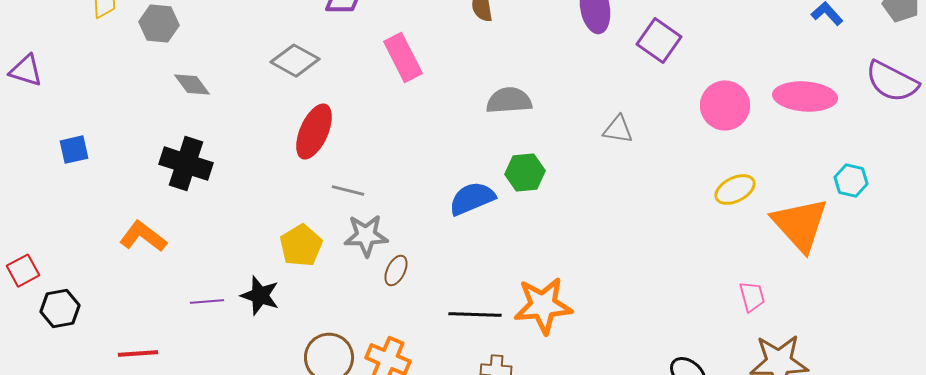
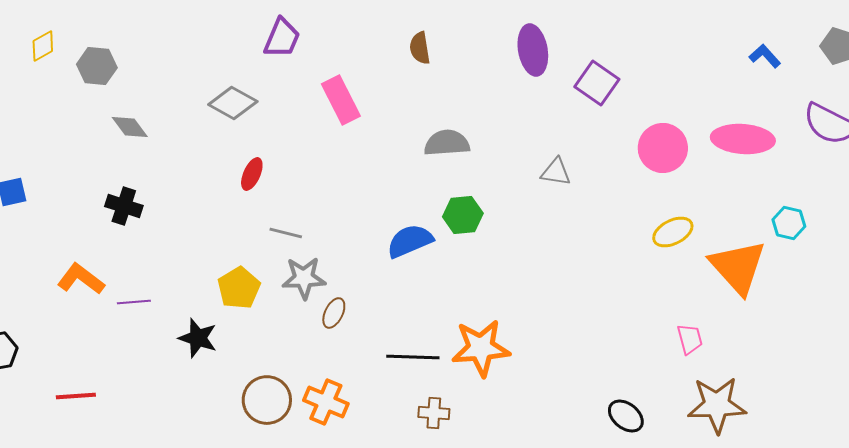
red ellipse: (314, 132) -> (252, 174), size x0.6
black cross: (186, 164) -> (124, 206), size x0.7
purple line: (207, 302) -> (134, 302), moved

